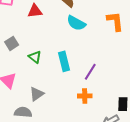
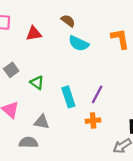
cyan rectangle: (64, 61) -> (68, 97), moved
gray triangle: (37, 94) -> (42, 122), turned 49

